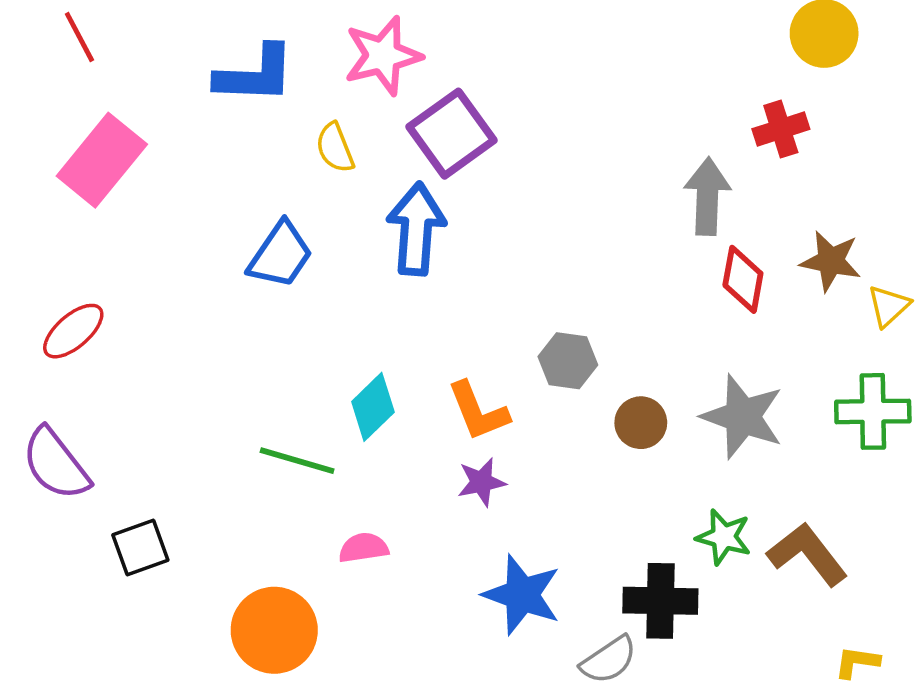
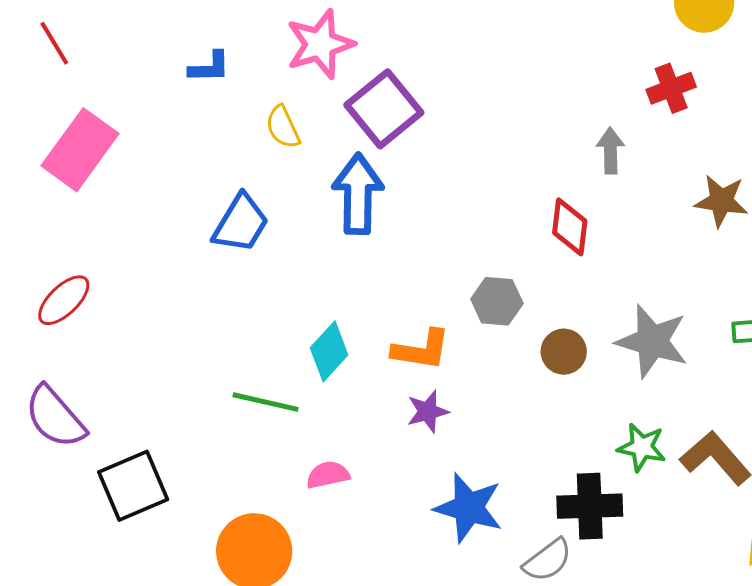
blue L-shape: (255, 75) -> (209, 67), size x0.6
gray arrow: (707, 196) -> (610, 151), size x0.7
red diamond: (743, 279) -> (570, 227), moved
orange L-shape: (478, 411) -> (421, 350), turned -56
black square: (140, 547) -> (133, 486), size x1.4

